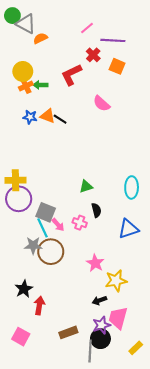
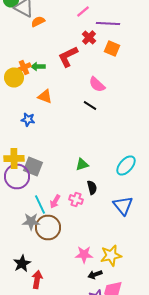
yellow circle: (23, 71) -> (14, 78), moved
blue star: (30, 117) -> (28, 120), moved
black line: (60, 119) -> (90, 106), moved
cyan ellipse: (132, 187) -> (126, 166), turned 40
gray square: (46, 212) -> (33, 166), moved
pink arrow: (58, 225) -> (55, 202), turned 72
blue triangle: (128, 229) -> (123, 206), turned -50
pink star: (95, 263) -> (84, 254), moved, turned -30

